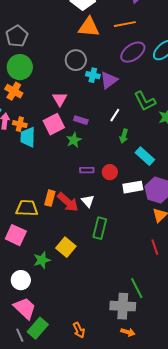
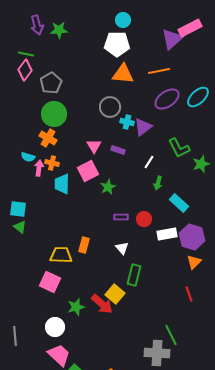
purple rectangle: (81, 120) -> (118, 150), moved
orange cross: (20, 124) -> (52, 163), moved
red arrow: (68, 202) -> (102, 304), moved
yellow square: (66, 247) -> (115, 294), moved

